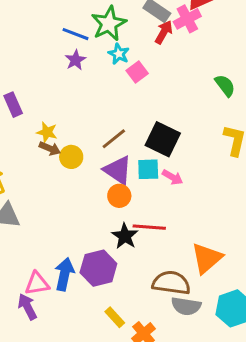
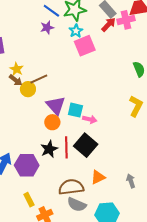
pink square: (137, 72) -> (85, 46), size x1.5
brown line: (114, 139) -> (39, 79), moved
black square: (163, 139) -> (86, 145), moved
pink arrow: (173, 177) -> (90, 119), turned -32
red line: (149, 227) -> (66, 147), turned 70
orange triangle: (207, 258) -> (98, 177), size x0.7
brown semicircle: (171, 283) -> (71, 187), turned -30

